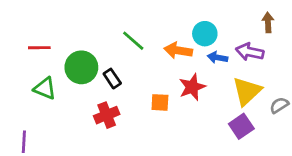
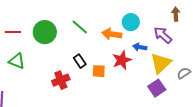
purple arrow: (250, 52) -> (163, 35), turned 30
blue arrow: (217, 58) -> (140, 47), moved
green circle: (81, 67) -> (45, 32), moved
black rectangle: (112, 79) -> (80, 61), moved

